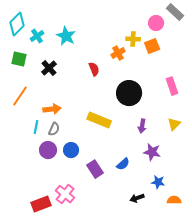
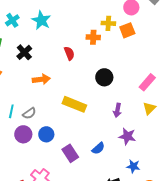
orange cross: (118, 53) -> (93, 37), turned 32
pink rectangle: (172, 86) -> (147, 82), moved, turned 60
black circle: (129, 93) -> (104, 77), size x0.7
orange arrow: (52, 109) -> (41, 79), moved
gray semicircle: (54, 129) -> (29, 113), turned 32

